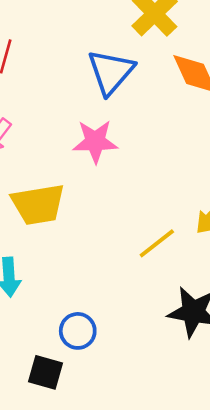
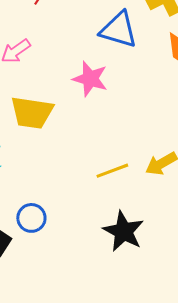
blue triangle: (111, 72) -> (119, 30), turned 48

